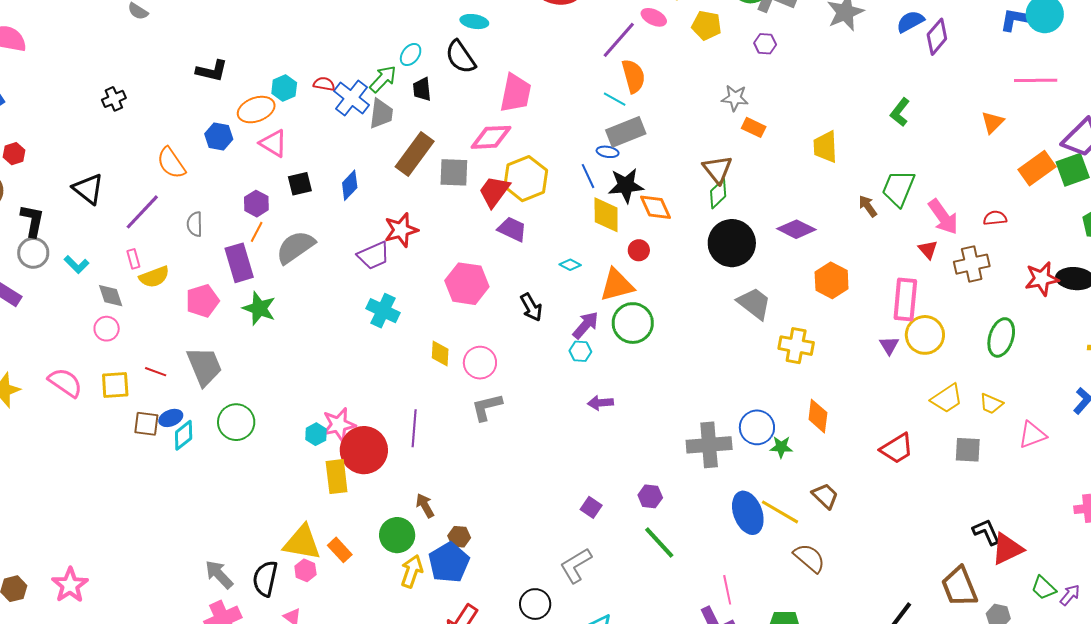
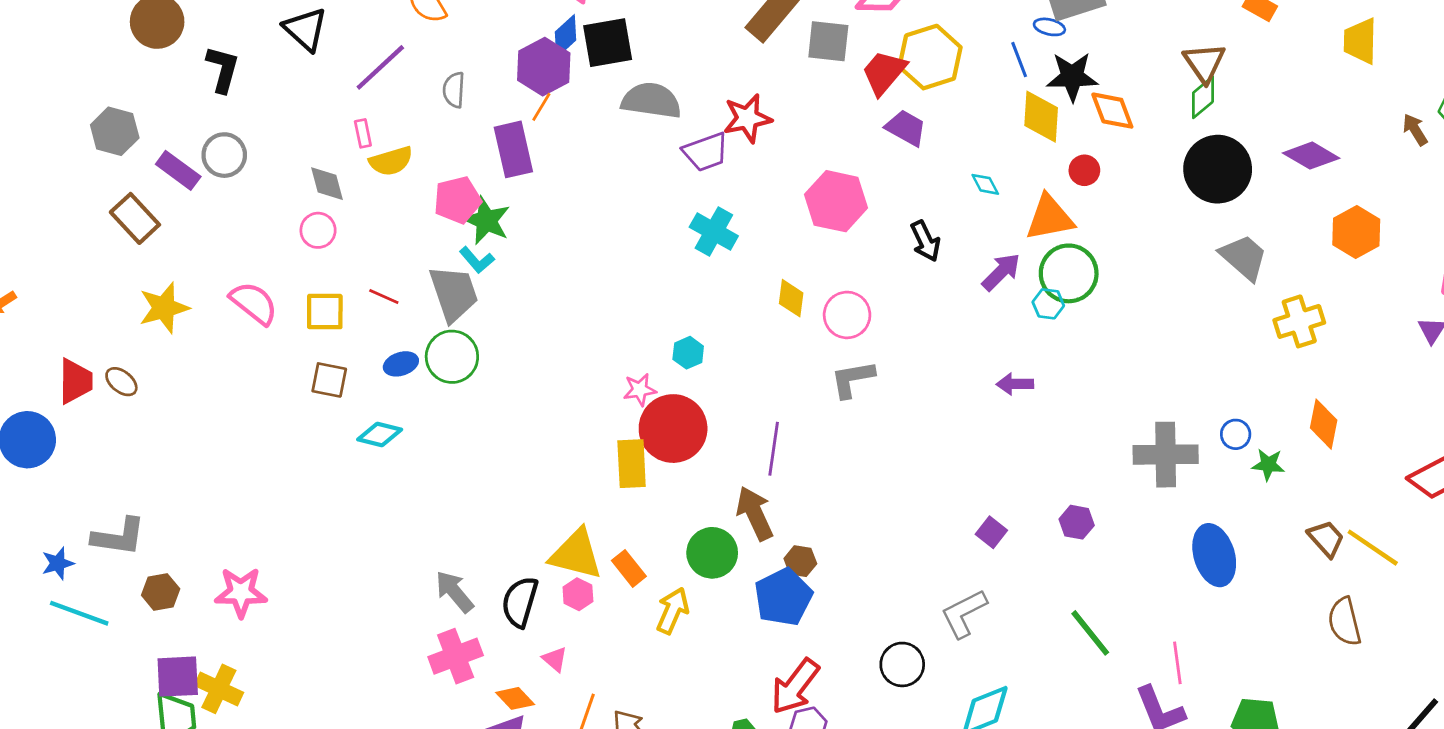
black square: (300, 184) -> (608, 43), size x1.5
blue diamond: (350, 185) -> (566, 36), moved
purple hexagon: (256, 204) -> (544, 67), size x1.5
gray semicircle: (295, 247) -> (651, 101), moved, turned 39
gray circle: (33, 253) -> (224, 155), moved
cyan L-shape: (76, 264) -> (477, 260), moved
cyan diamond: (570, 265) -> (985, 184), turned 30
green star: (259, 308) -> (486, 220), moved
yellow cross: (796, 346) -> (1299, 321), turned -32
cyan hexagon: (580, 351) -> (1048, 304), moved
green circle: (236, 422) -> (452, 357), moved
brown square: (146, 424) -> (329, 380), moved
pink star: (339, 425) -> (640, 390), size x0.7
blue circle: (757, 427) -> (1236, 434), size x0.6
purple line: (414, 428) -> (774, 449), moved
cyan hexagon: (316, 434) -> (688, 353), moved
cyan diamond: (184, 435) -> (380, 435), moved, turned 48
brown arrow: (425, 506) -> (755, 513), size x1.5
yellow line: (780, 512) -> (1373, 548), moved
green line: (659, 543) -> (1090, 633), moved
brown semicircle: (809, 558) -> (1345, 622), moved, turned -148
yellow arrow: (412, 571) -> (673, 611), moved
pink star: (70, 585) -> (241, 592), turned 30

